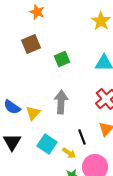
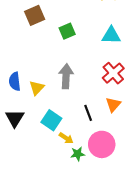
blue semicircle: (12, 107) -> (15, 81), turned 48
yellow arrow: (69, 153) -> (66, 138), moved

